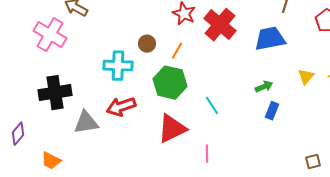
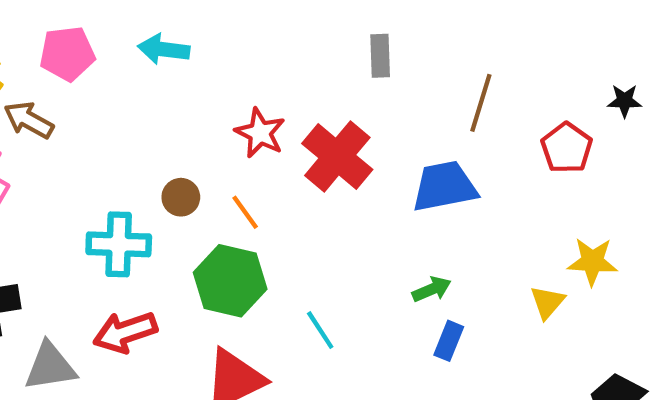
orange line: (177, 51) -> (245, 212), turned -66
yellow triangle: (306, 77) -> (547, 302), moved

